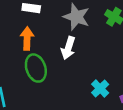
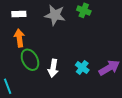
white arrow: (68, 48) -> (53, 68), moved

